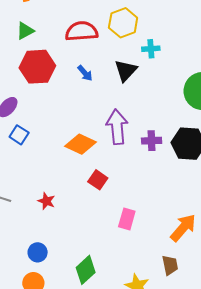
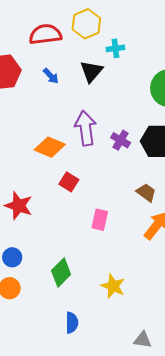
purple cross: (152, 141) -> (121, 140), turned 36
red star: (46, 201) -> (19, 206), size x1.6
brown trapezoid: (170, 265) -> (146, 193), moved, turned -40

